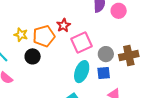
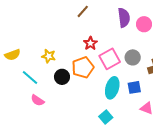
orange pentagon: (44, 36) -> (83, 67), moved
gray circle: (106, 54) -> (133, 57), moved

